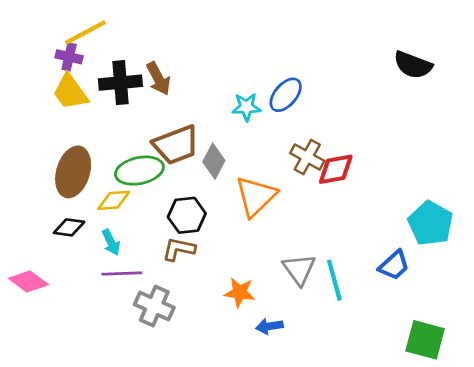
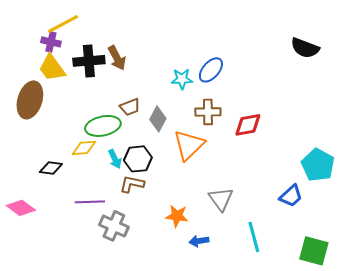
brown trapezoid: (176, 145) -> (130, 107), size x0.6
brown cross: (307, 157) -> (208, 112), moved, turned -30
brown ellipse: (73, 172) -> (30, 100), moved
cyan arrow: (111, 242) -> (115, 159), moved
cyan line: (334, 280) -> (254, 237), moved

